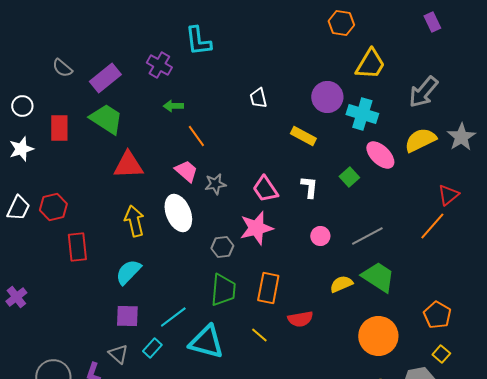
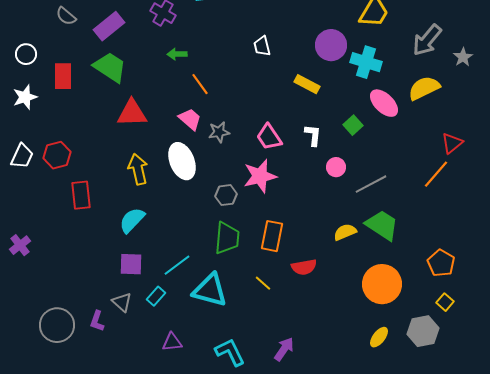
gray star: (461, 137) -> (463, 57), moved, size x0.7
pink circle: (320, 236) -> (336, 167), moved

